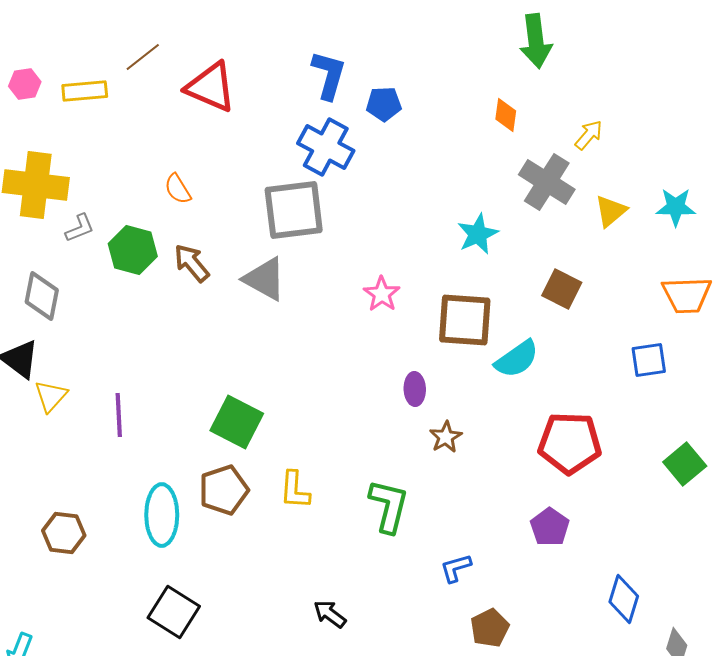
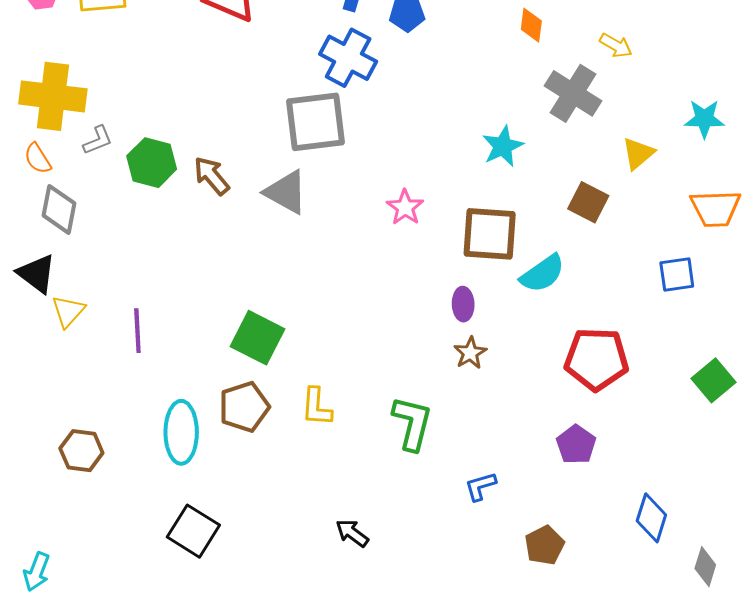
yellow arrow: (589, 135) -> (616, 46), turned 80
orange semicircle: (178, 189) -> (38, 159), moved
yellow triangle: (611, 211) -> (638, 153), moved
purple ellipse: (415, 389) -> (463, 304), moved
brown pentagon: (490, 628) -> (545, 545), moved

